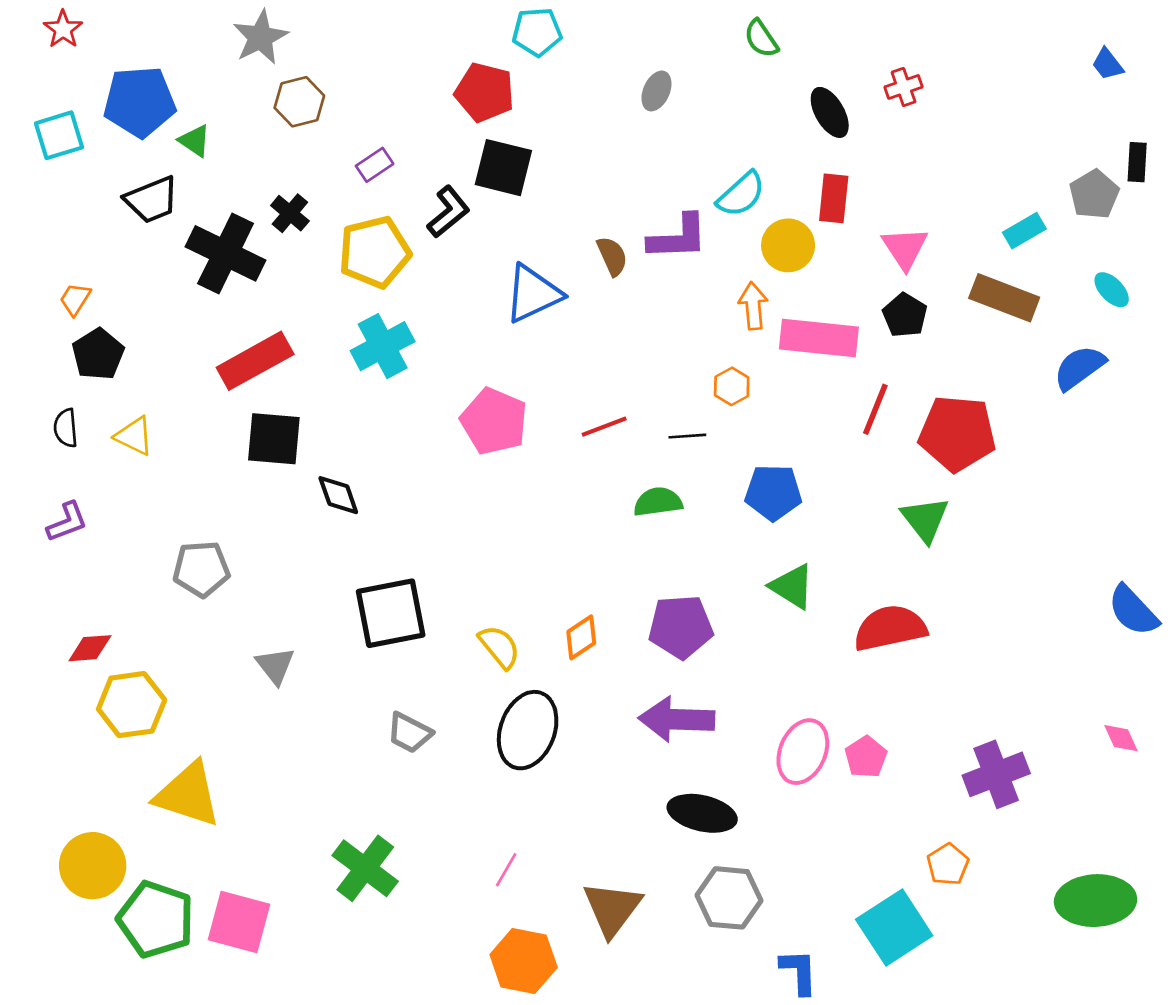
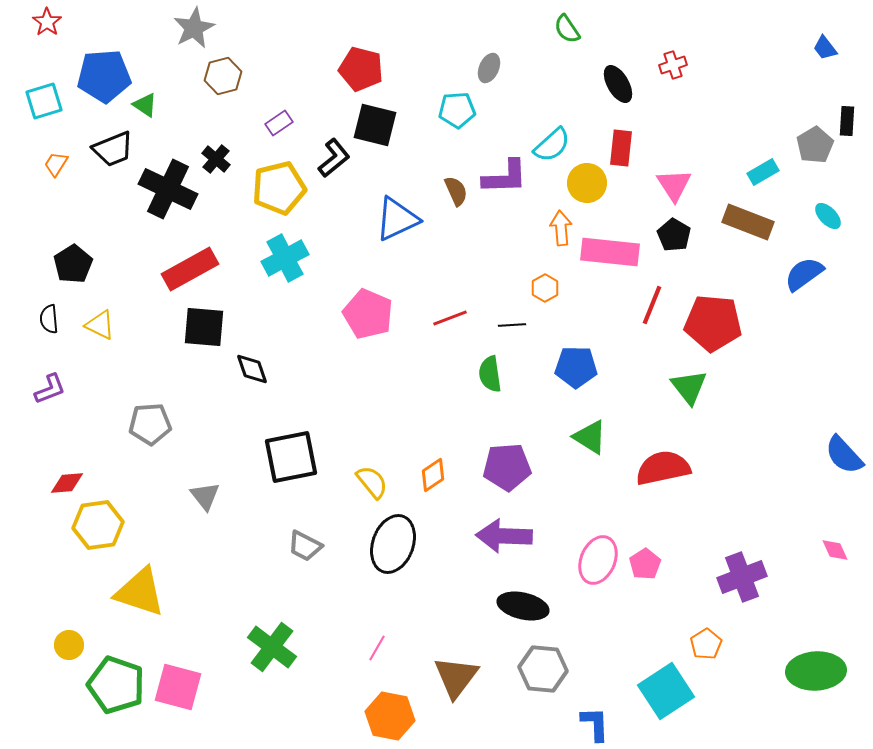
cyan pentagon: (537, 32) -> (457, 110), moved
orange trapezoid: (75, 299) -> (56, 164), moved
green semicircle: (658, 502) -> (490, 374), turned -90
yellow circle: (93, 866) -> (69, 645), size x0.6

